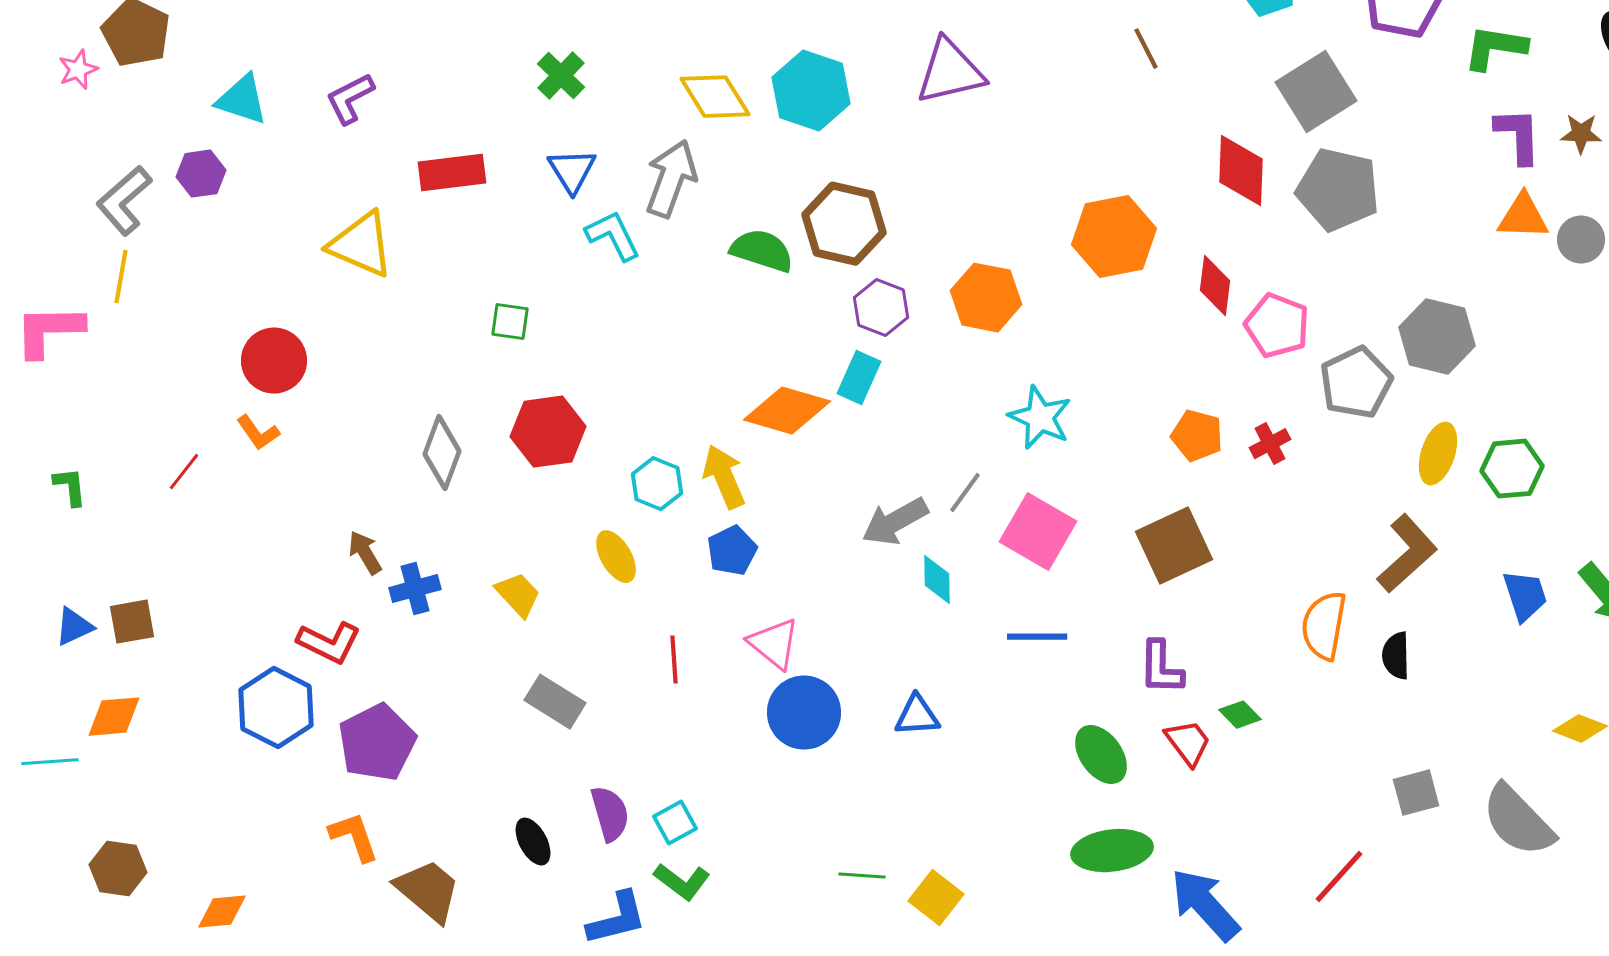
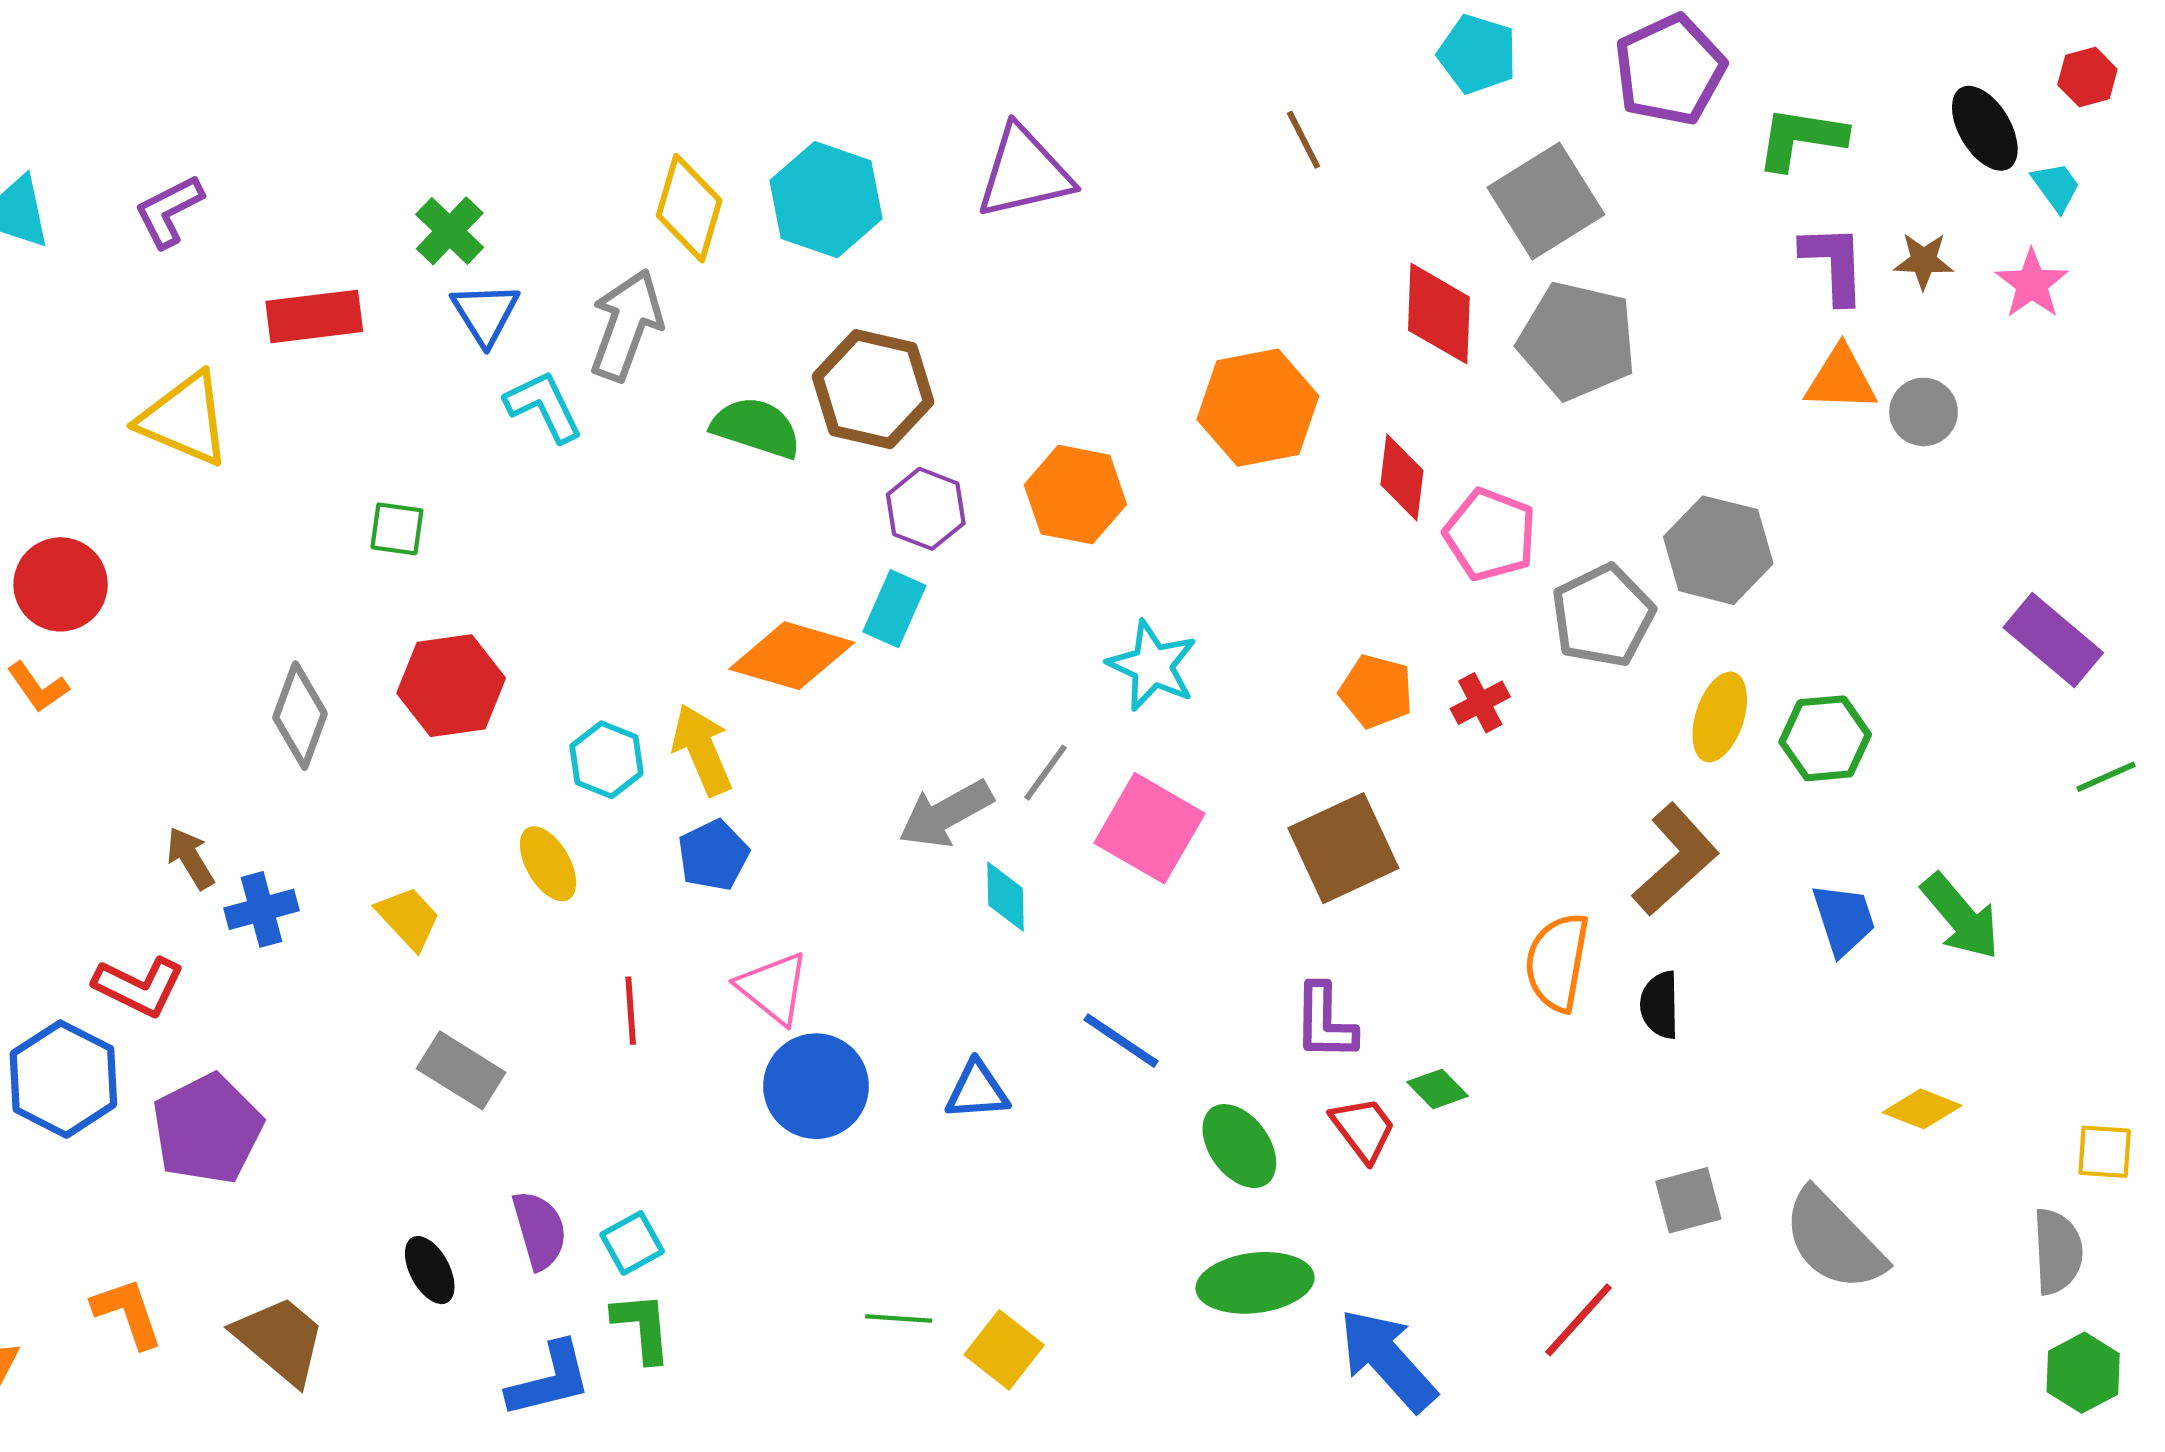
green cross: (561, 76) -> (450, 231), moved
yellow diamond: (715, 97) -> (689, 208), turned 48
blue line: (1037, 637) -> (1121, 1041), moved, turned 34
orange L-shape: (354, 837) -> (128, 1313), moved
green L-shape: (682, 882) -> (642, 1327), turned -132

